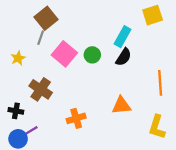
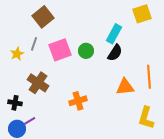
gray line: (41, 38) -> (34, 44), moved
pink square: (64, 54) -> (60, 50), turned 30
orange triangle: (121, 105) -> (125, 87), moved
orange cross: (76, 118) -> (78, 101), moved

